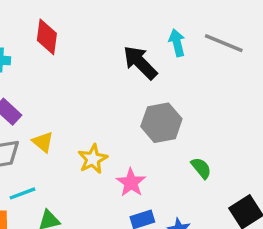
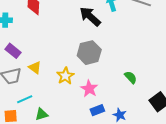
gray hexagon: (161, 123) -> (89, 53), moved

